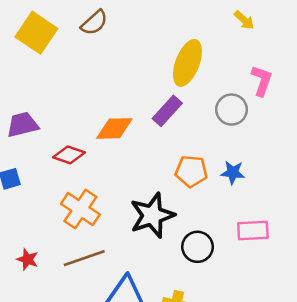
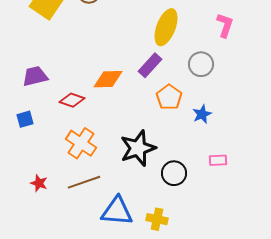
pink L-shape: (262, 81) -> (225, 25), moved
orange pentagon: (191, 171) -> (169, 97), moved, turned 30
blue star: (233, 173) -> (202, 114), turned -30
pink rectangle: (253, 230) -> (218, 160), size x0.7

